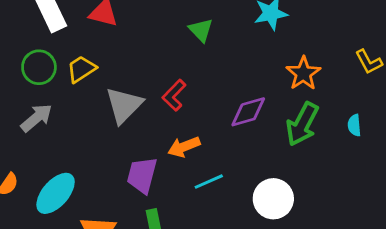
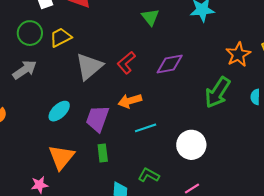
orange star: (303, 73) -> (238, 54), moved
purple diamond: (248, 112) -> (170, 64), moved
cyan ellipse: (56, 193) -> (59, 111), moved, size x0.7

